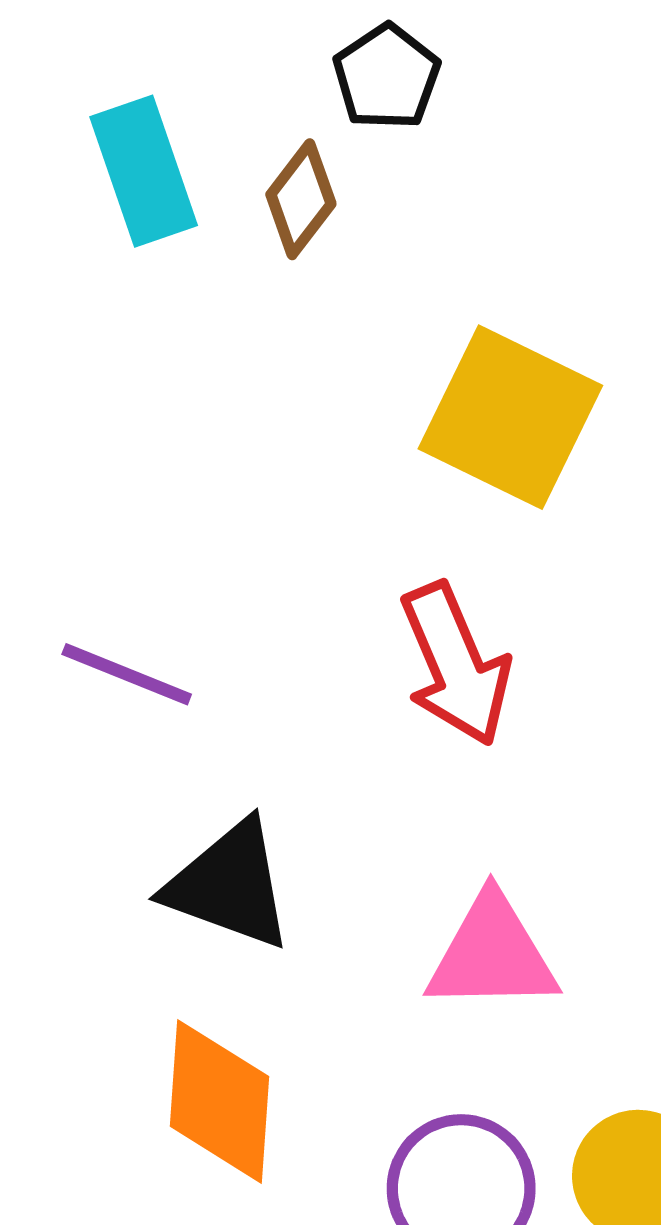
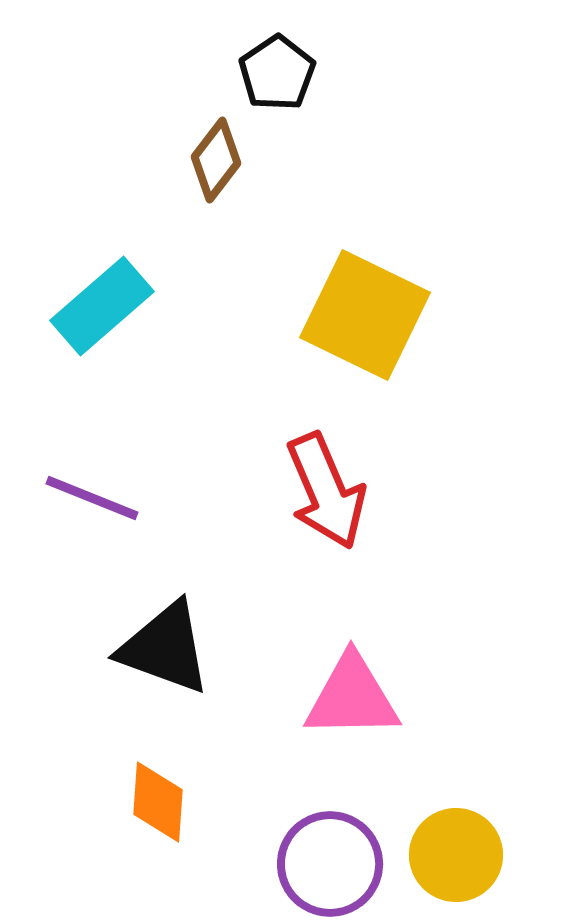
cyan rectangle: (144, 171) -> (102, 306), moved, turned 68
orange diamond: (219, 1101) -> (158, 802), size x0.7

